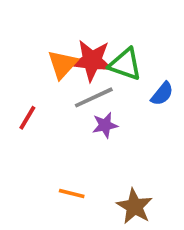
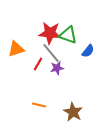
orange triangle: (62, 64) -> (16, 49), moved, turned 30
gray line: (94, 97) -> (51, 53), turned 75
red line: (27, 118) -> (38, 64), moved

